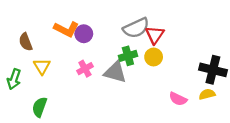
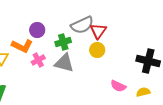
orange L-shape: (66, 29) -> (22, 46), moved
green cross: (128, 56) -> (63, 42), moved
yellow semicircle: (207, 94) -> (143, 92), moved

